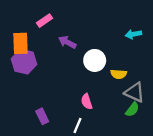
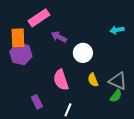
pink rectangle: (44, 21) -> (39, 18), size x1.5
yellow semicircle: (119, 74) -> (93, 80), moved, turned 64
pink semicircle: (87, 102) -> (61, 80), moved, size x1.5

